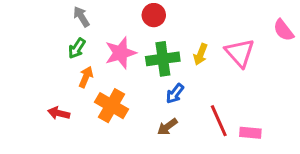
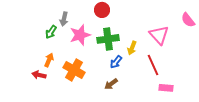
gray arrow: (81, 17) -> (64, 19), moved, turned -136
yellow arrow: (201, 54) -> (132, 48), moved
orange arrow: (86, 77) -> (49, 60), moved
red line: (219, 121) -> (153, 65), moved

